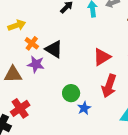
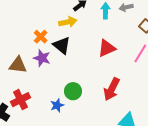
yellow arrow: (17, 25) -> (68, 22), moved
red triangle: (102, 57) -> (107, 48), moved
blue star: (84, 108) -> (57, 105), moved

